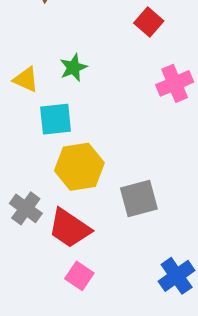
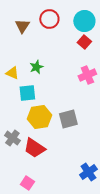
red square: (149, 22) -> (84, 42), moved
gray square: (139, 198) -> (68, 119), moved
pink square: (79, 276) -> (27, 183), moved

